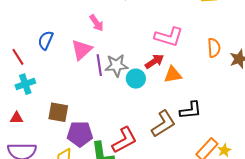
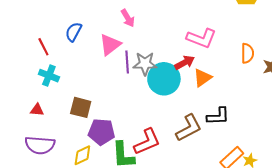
orange triangle: (173, 75) -> (202, 78), turned -30
cyan circle: (136, 79) -> (164, 79), size x1.6
cyan cross: (25, 84) -> (49, 76), turned 36

